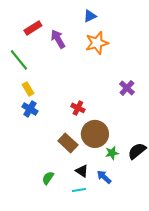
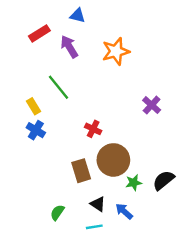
blue triangle: (90, 16) -> (78, 16), moved, turned 40
green line: (19, 60) -> (58, 87), moved
brown rectangle: (68, 143) -> (81, 171), turned 30

